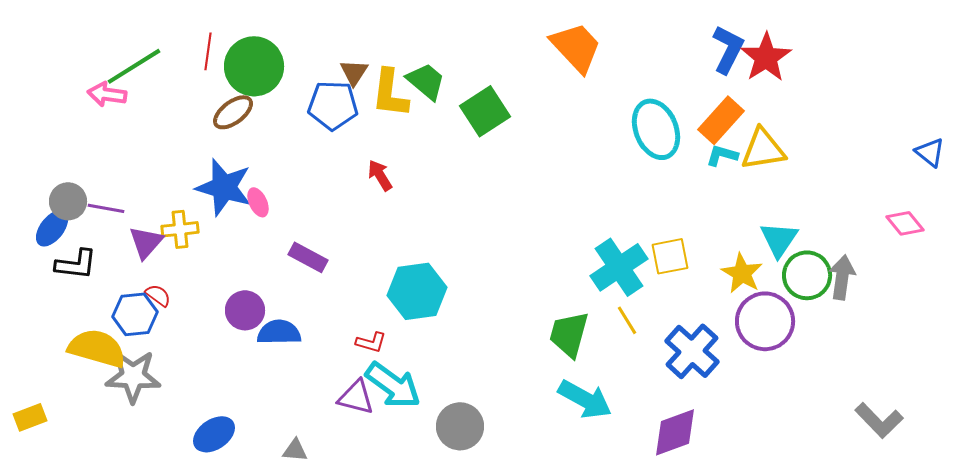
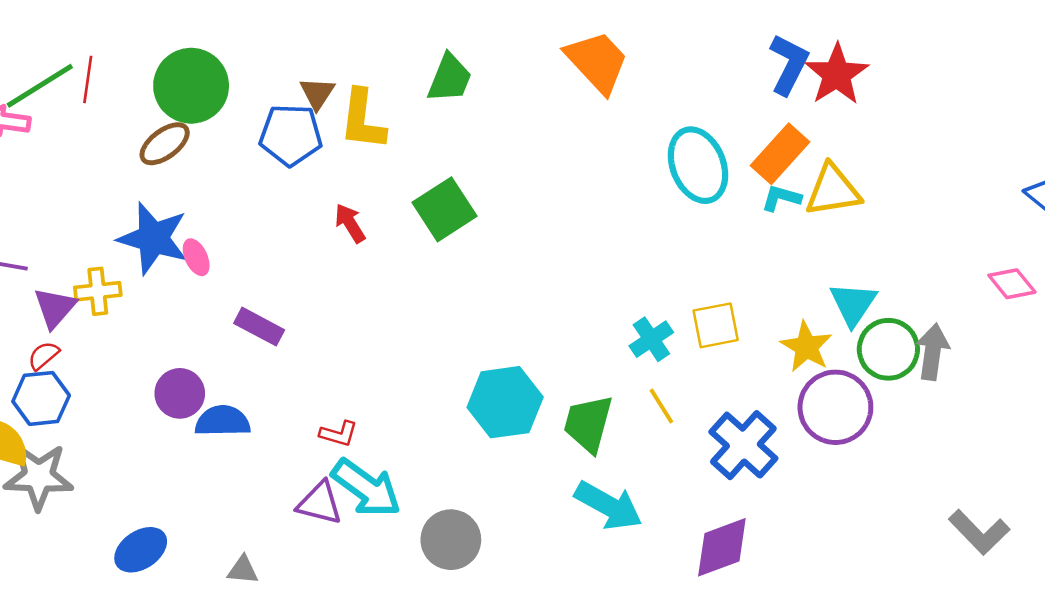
red line: (208, 51) -> (88, 79), moved
green trapezoid: (426, 81) -> (450, 78), moved, turned 72
green square: (485, 111) -> (445, 209), moved
cyan cross: (619, 267) -> (651, 339), size x0.6
cyan hexagon: (417, 291) -> (505, 402), moved
red semicircle: (158, 295) -> (44, 356), moved, turned -76

